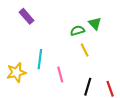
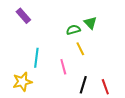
yellow star: (16, 72) -> (22, 82), moved
pink line: (60, 74) -> (63, 67), moved

